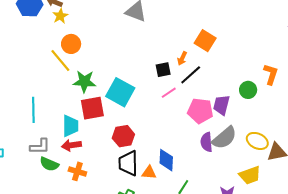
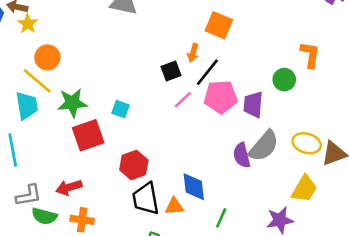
cyan square: (120, 92) -> (120, 109), size x0.5
pink pentagon: (200, 111) -> (221, 97), moved
cyan trapezoid: (70, 126) -> (27, 106), moved
yellow trapezoid: (250, 175) -> (304, 189), turned -30

